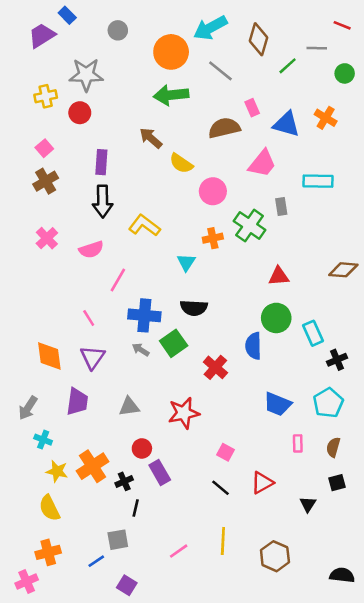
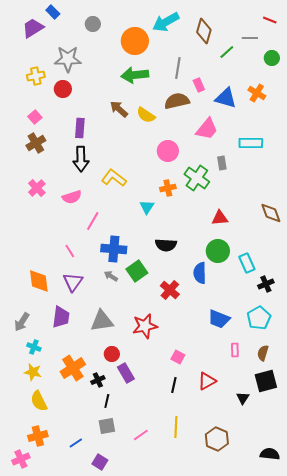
gray line: (220, 71) -> (178, 68), moved, turned 60
yellow semicircle: (181, 163) -> (146, 115), moved
brown diamond: (343, 270) -> (271, 213), turned 65
black semicircle: (194, 308) -> (166, 245), moved
gray triangle: (129, 407) -> (102, 321), size x1.4
yellow star: (57, 471) -> (33, 372), moved
black square: (337, 483) -> (266, 381), size x1.6
black line: (220, 488) -> (174, 385), turned 63
gray square: (118, 540) -> (107, 426), moved

